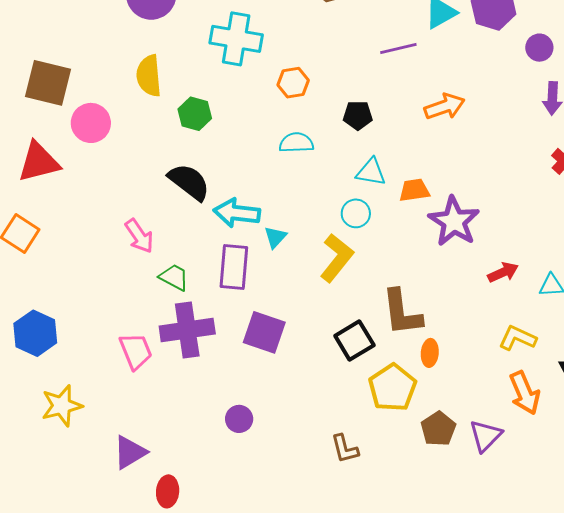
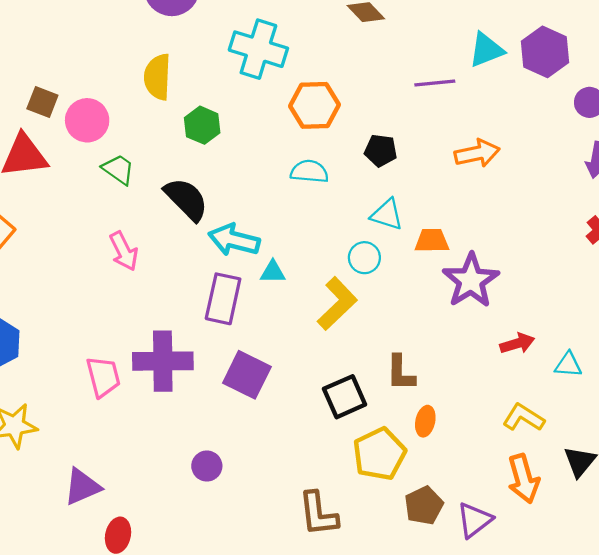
brown square: (48, 83) -> (42, 102), moved, size x0.6
orange hexagon: (293, 83) -> (314, 105), size x1.4
cyan triangle: (275, 237) -> (273, 272), turned 40
green trapezoid: (174, 277) -> (118, 169), moved
brown L-shape: (402, 312) -> (401, 373), size x0.7
brown L-shape: (345, 449) -> (318, 514), size x1.4

